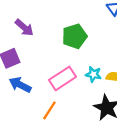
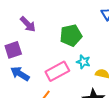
cyan star: (93, 74) -> (83, 62), moved

